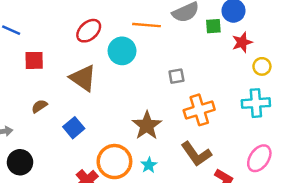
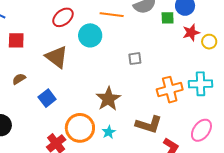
yellow circle: (262, 66) -> (209, 42), moved
orange cross: (199, 110) -> (170, 90), moved
brown L-shape: (196, 154) -> (149, 124), turned -40

